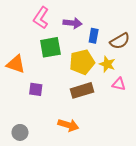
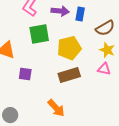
blue rectangle: (94, 36) -> (80, 14), moved
yellow star: (107, 64) -> (107, 50), moved
orange arrow: (68, 125) -> (56, 108), turned 30

